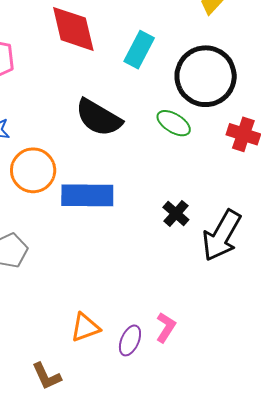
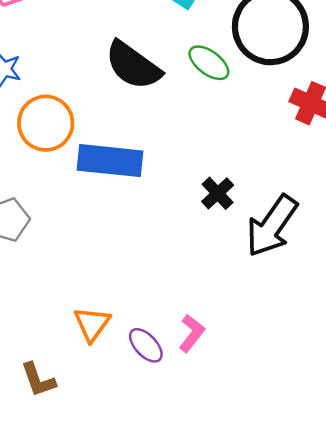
green ellipse: (174, 123) -> (209, 63), moved
orange triangle: (85, 327) -> (92, 324), turned -40
purple ellipse: (130, 340) -> (146, 345), turned -72

